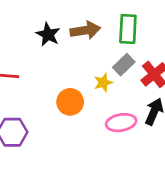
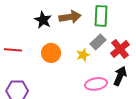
orange circle: (70, 102) -> (51, 53), moved

